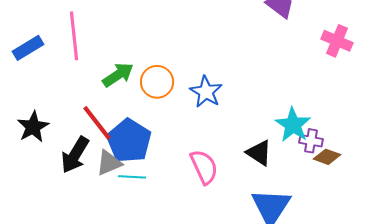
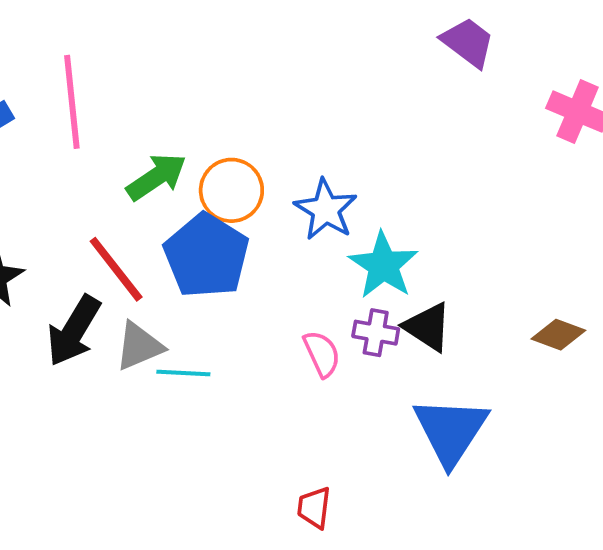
cyan star: (293, 125) -> (383, 265), moved
blue pentagon: (129, 141) -> (206, 256), moved
purple cross: (311, 141) -> (376, 333), moved
pink semicircle: (204, 167) -> (322, 354), size x0.7

